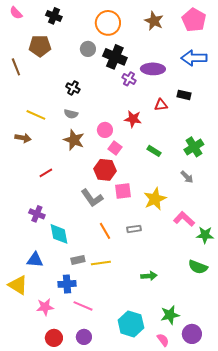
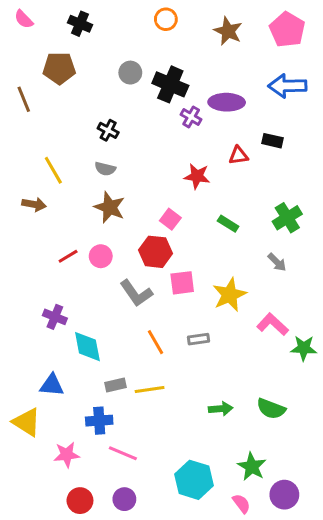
orange circle: (108, 23) -> (166, 19), moved, size x0.6
yellow line: (36, 115) -> (53, 170), turned 36
pink circle: (105, 130) -> (101, 256), moved
green semicircle: (198, 267) -> (271, 409), moved
green star: (170, 315) -> (252, 467), turned -30

